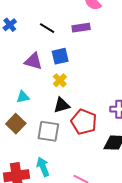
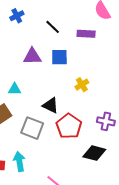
purple triangle: (33, 61) -> (32, 56), turned -30
yellow cross: (60, 80) -> (82, 85), moved
black triangle: (62, 105) -> (51, 105), turned 30

